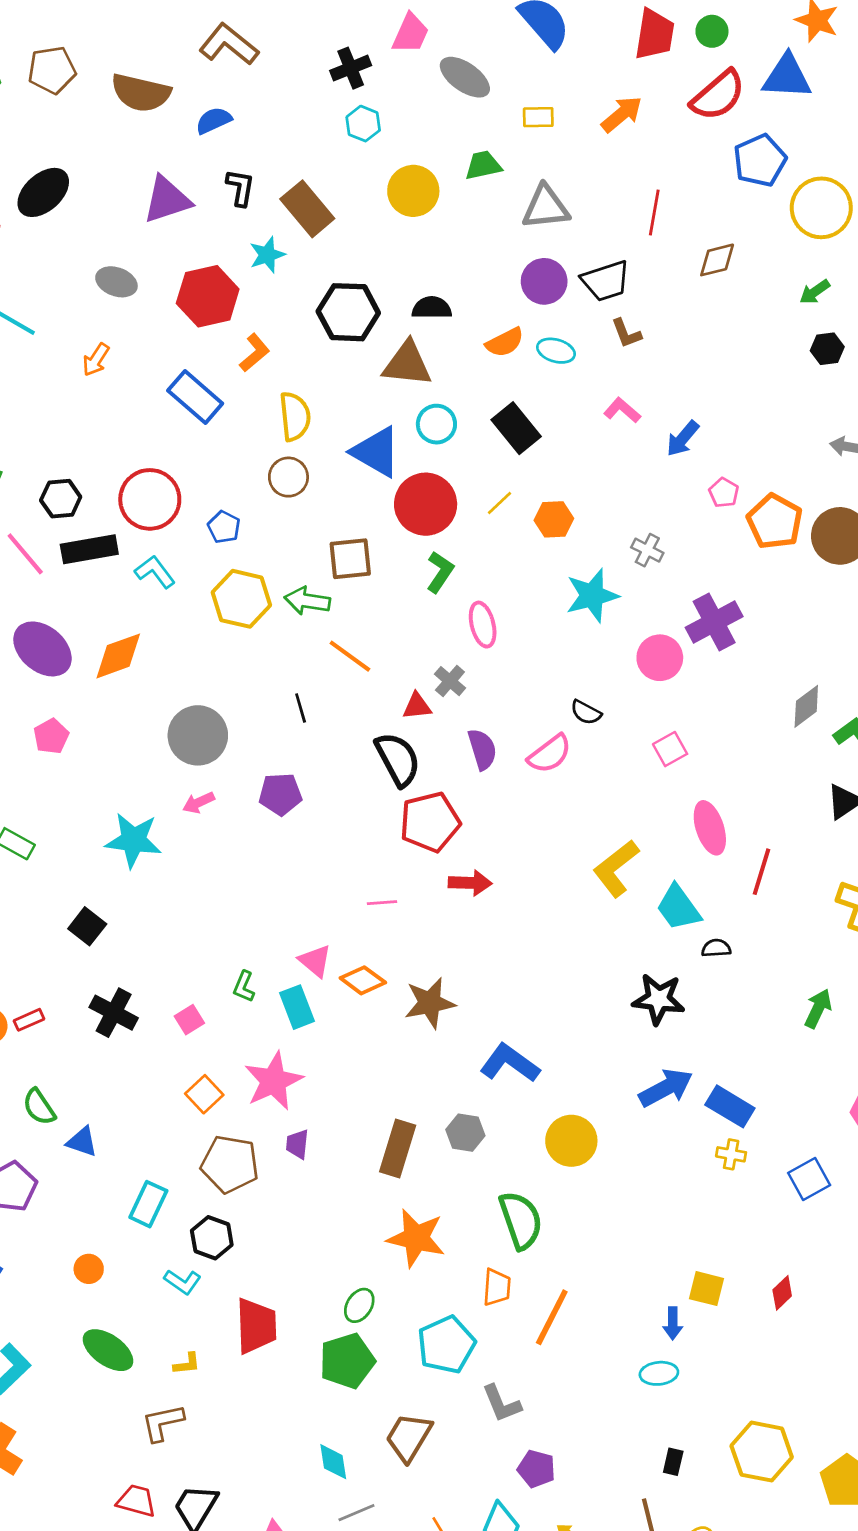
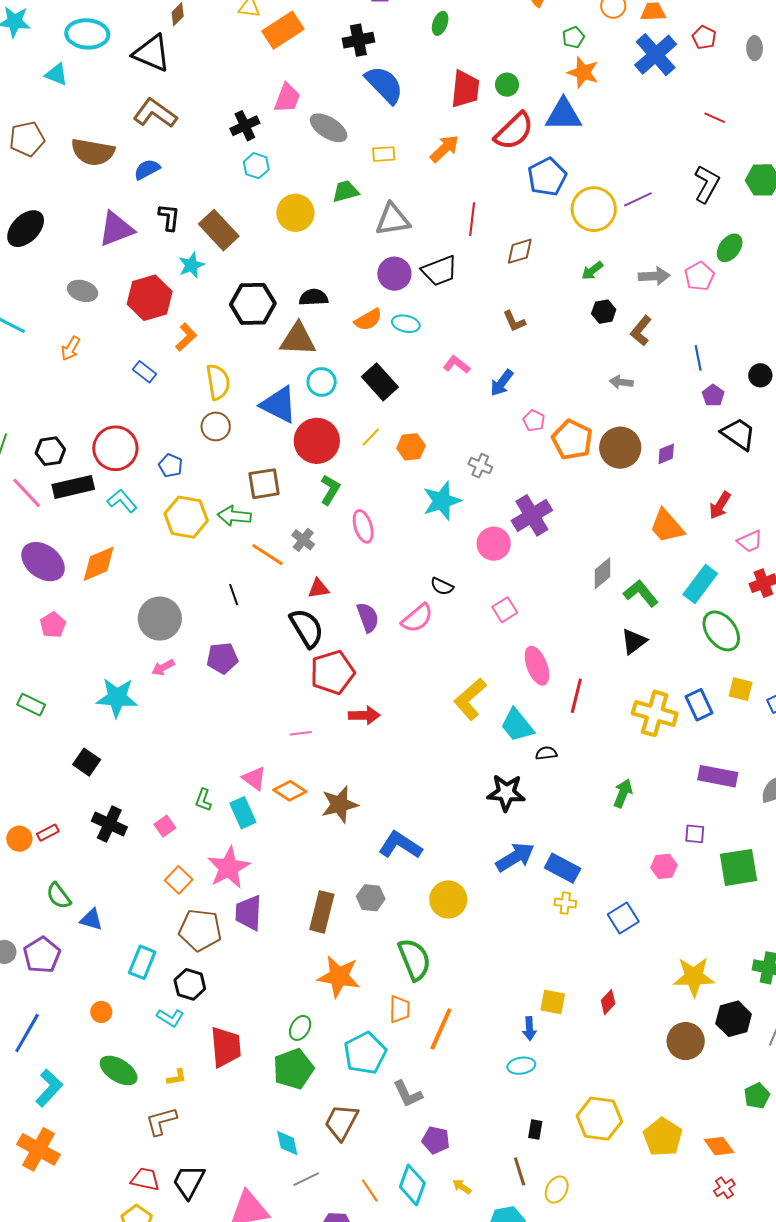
brown L-shape: (626, 333) -> (514, 321), moved
blue rectangle: (195, 397) -> (144, 372), size x0.6
gray cross: (450, 681) -> (303, 540), moved
purple trapezoid: (297, 1144) -> (249, 913), size x1.6

